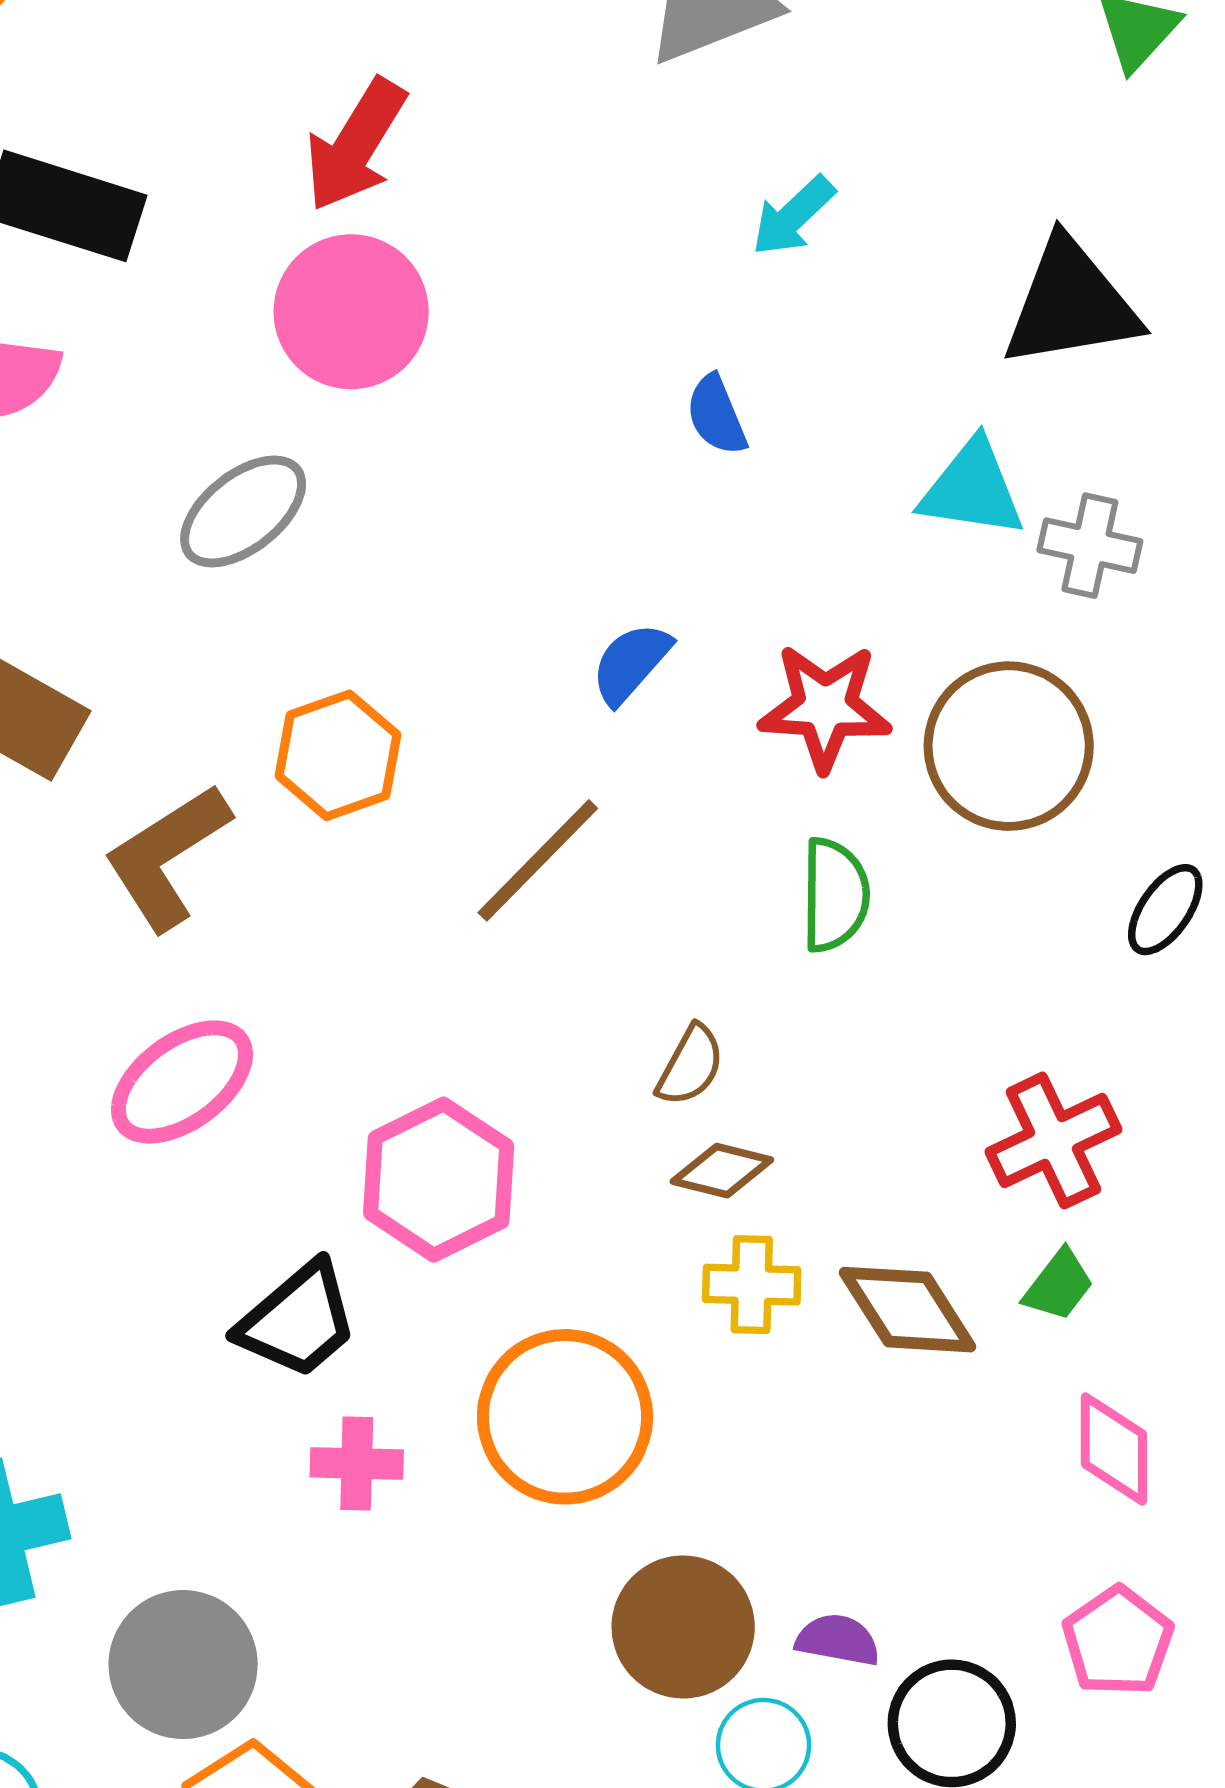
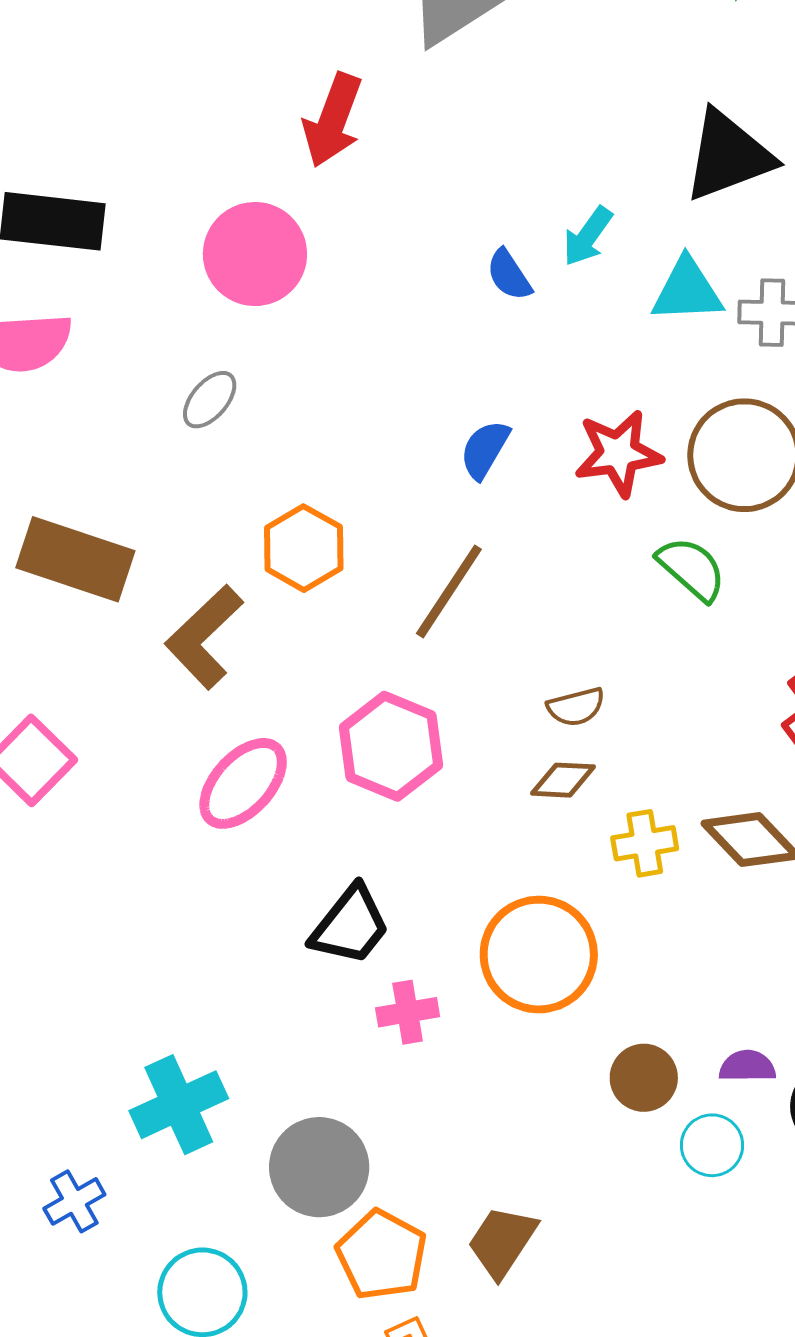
red arrow: (355, 145) -> (333, 120), moved
cyan arrow: (793, 216) -> (588, 236), moved
gray ellipse: (243, 512) -> (210, 400), size x0.7
green semicircle: (835, 895) -> (692, 569), moved, turned -38
brown semicircle: (690, 1066) -> (576, 707), turned 58
brown diamond: (722, 1171) -> (563, 780), moved
pink hexagon: (439, 1180) -> (391, 746), moved
brown circle: (683, 1627) -> (644, 1078), size x0.7

